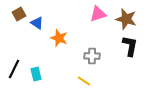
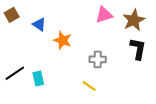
brown square: (19, 14) -> (12, 15), moved
brown star: (126, 19) -> (134, 20), turned 30
black line: (14, 69) -> (15, 73), turned 30

